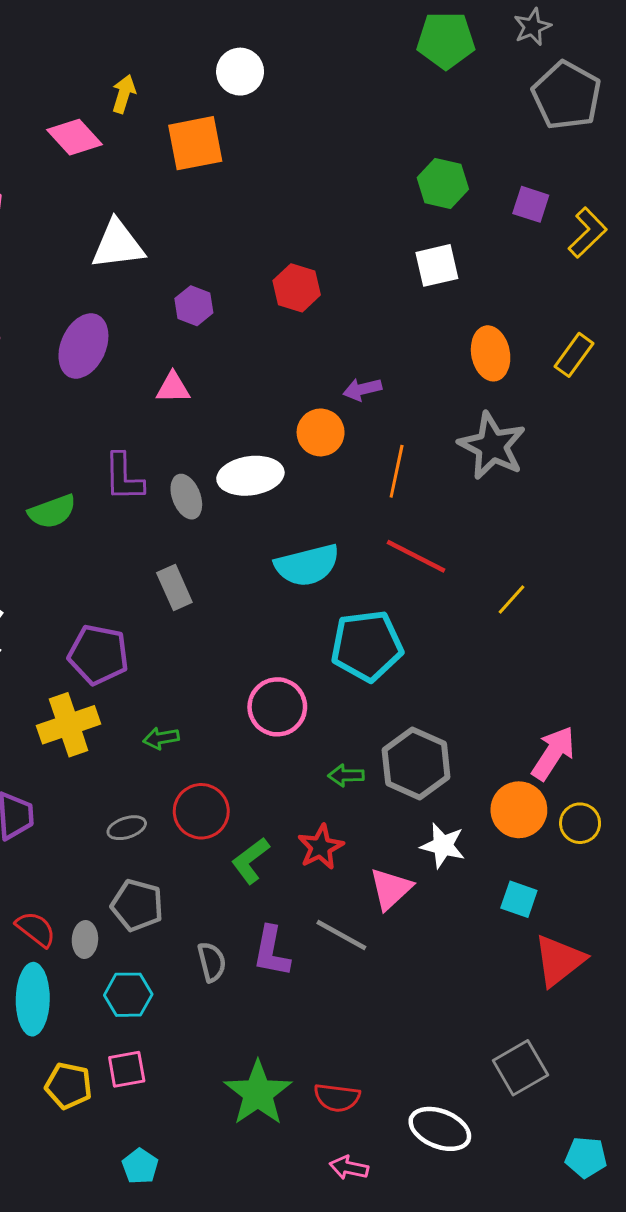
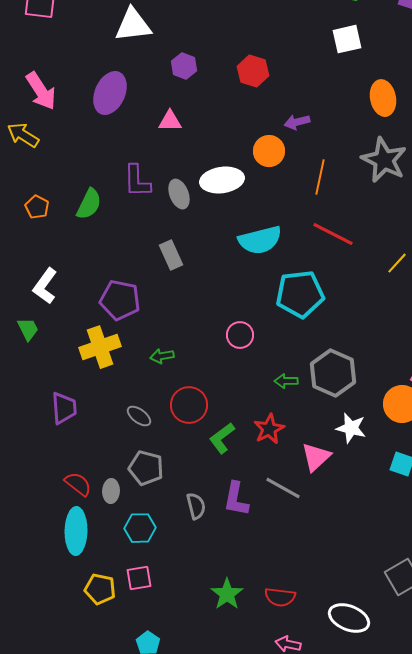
red hexagon: (297, 288) -> (253, 71), moved
green semicircle: (52, 512) -> (89, 204), turned -44
pink circle: (277, 707) -> (240, 335), size x0.7
gray ellipse: (127, 828) -> (139, 416), turned 55
green star: (258, 1093) -> (227, 594), size x0.7

